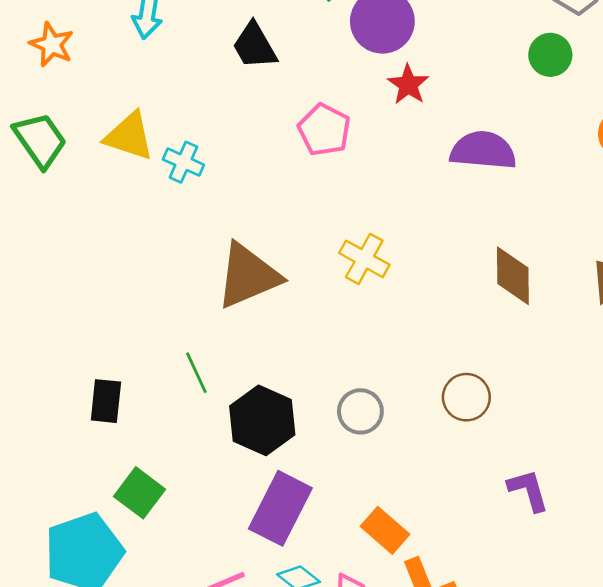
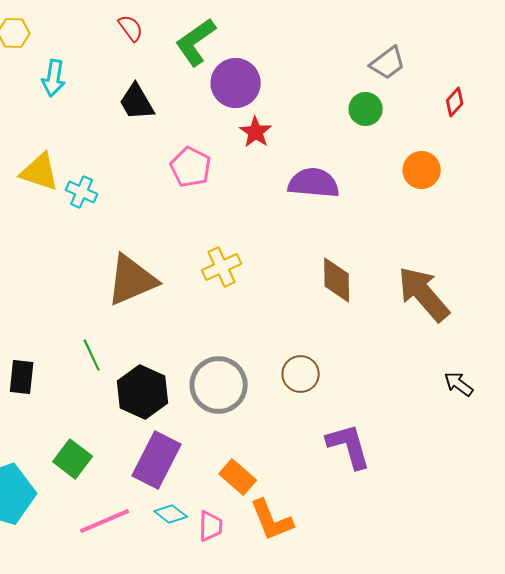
yellow cross: (364, 259) -> (222, 267), turned 36
gray circle: (360, 411) -> (219, 385), size x1.6
purple L-shape: (528, 490) -> (349, 446), size x1.4
green square: (140, 493) -> (73, 459), moved

